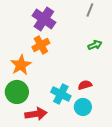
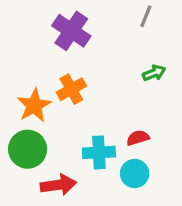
orange cross: (41, 45) -> (71, 89), moved
cyan cross: (61, 94) -> (99, 152), turned -30

